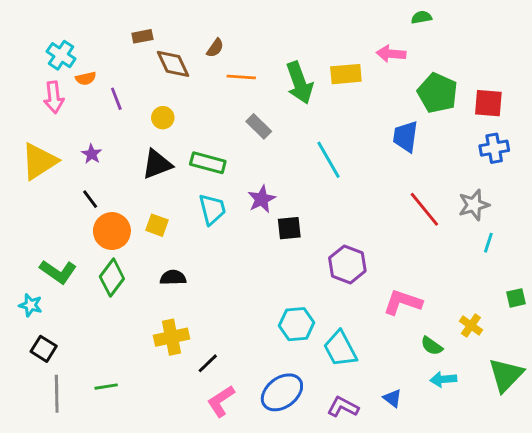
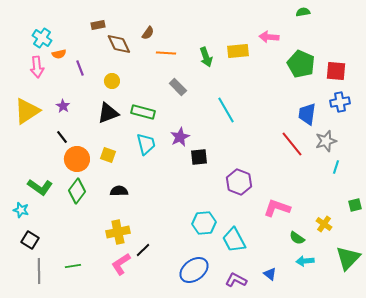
green semicircle: (422, 17) -> (303, 12), moved
green arrow: (299, 83) -> (206, 57), size x0.7
blue trapezoid: (406, 137) -> (307, 114), moved
pink L-shape: (221, 401) -> (121, 264), moved

